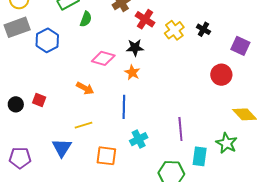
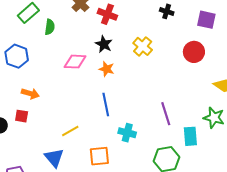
yellow cross: (174, 30) -> (143, 46), moved
black star: (135, 48) -> (104, 44), turned -30
orange arrow: (85, 88) -> (30, 94), moved
cyan cross: (139, 139) -> (127, 133), turned -36

